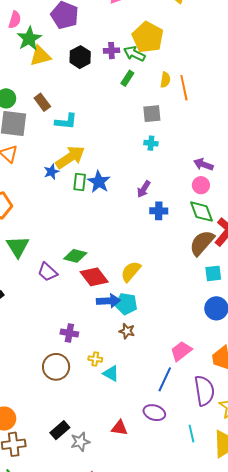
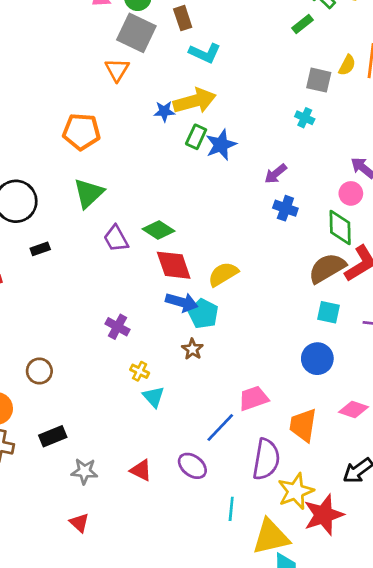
yellow semicircle: (165, 80) -> (347, 65), moved
brown circle: (56, 367) -> (39, 371), moved, size x0.7
black rectangle: (60, 430) -> (53, 436), moved

